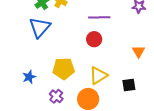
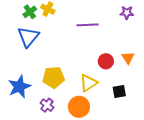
red circle: (94, 39) -> (106, 61), moved
blue star: (29, 77) -> (19, 87), size x1.6

